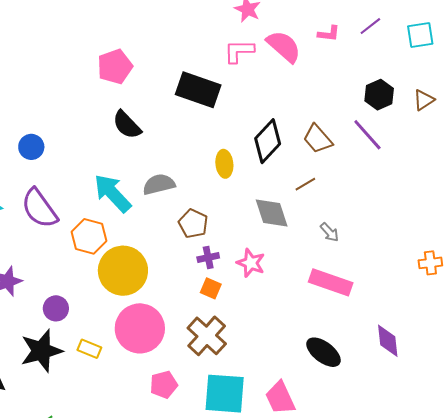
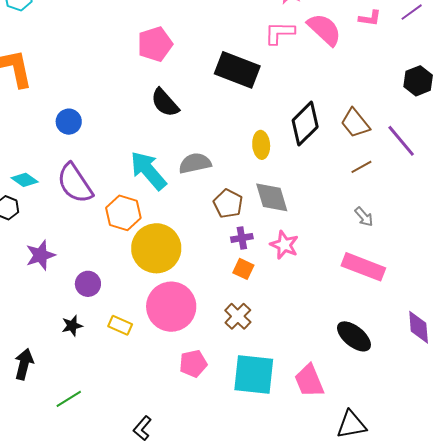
purple line: (367, 135) -> (401, 141), moved
brown line: (305, 184) -> (361, 167), moved
gray diamond: (272, 213) -> (272, 197), moved
brown cross: (207, 336) -> (238, 316), size x0.7
black star: (41, 351) -> (72, 326), size x0.5

